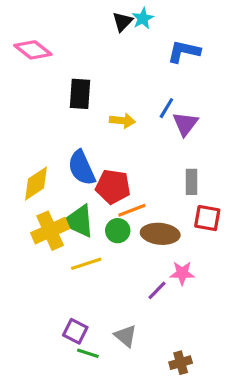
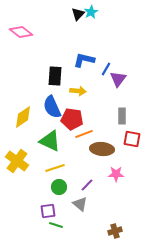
blue L-shape: (184, 51) -> (84, 60), moved
black rectangle: (80, 94) -> (55, 76), moved
yellow arrow: (122, 121) -> (78, 91), moved
yellow cross: (50, 231) -> (17, 161), moved, turned -30
green circle: (118, 231) -> (59, 187), moved
purple line: (157, 290) -> (87, 185), moved
purple square: (75, 331) -> (48, 211), turned -35
gray triangle: (126, 336) -> (80, 204), moved

